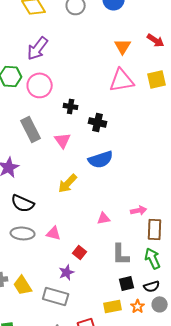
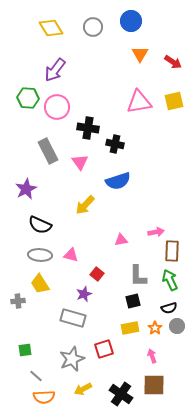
orange triangle: (123, 46) -> (140, 54), moved
black cross: (71, 106) -> (88, 128), size x1.5
black square: (127, 283) -> (133, 301), moved
yellow trapezoid: (23, 285) -> (40, 284), moved

